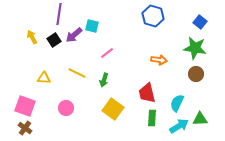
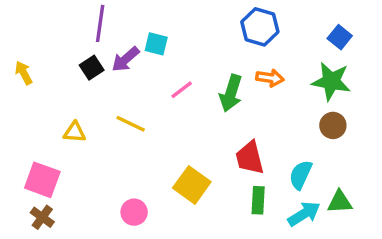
yellow arrow: (32, 37) -> (24, 73), moved
orange arrow: (159, 60) -> (270, 78), moved
green arrow: (104, 80) -> (231, 93), moved, size x1.5
pink circle: (66, 108) -> (134, 212), moved

